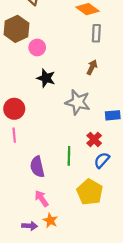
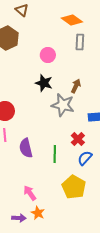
pink circle: (37, 47) -> (48, 55), moved
brown arrow: (92, 67) -> (76, 86), moved
black star: (46, 78) -> (44, 83), moved
purple semicircle: (37, 167) -> (26, 148), moved

